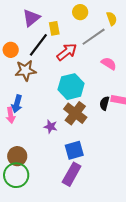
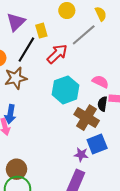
pink semicircle: (109, 64) -> (100, 82), moved
brown cross: (75, 113) -> (87, 118), moved
purple star: (51, 127) -> (81, 155), moved
blue square: (74, 150) -> (97, 144), moved

